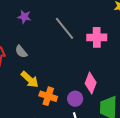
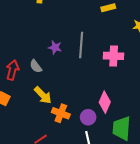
purple star: (24, 17) -> (55, 47), moved
gray line: (64, 28) -> (81, 45), turned 40

